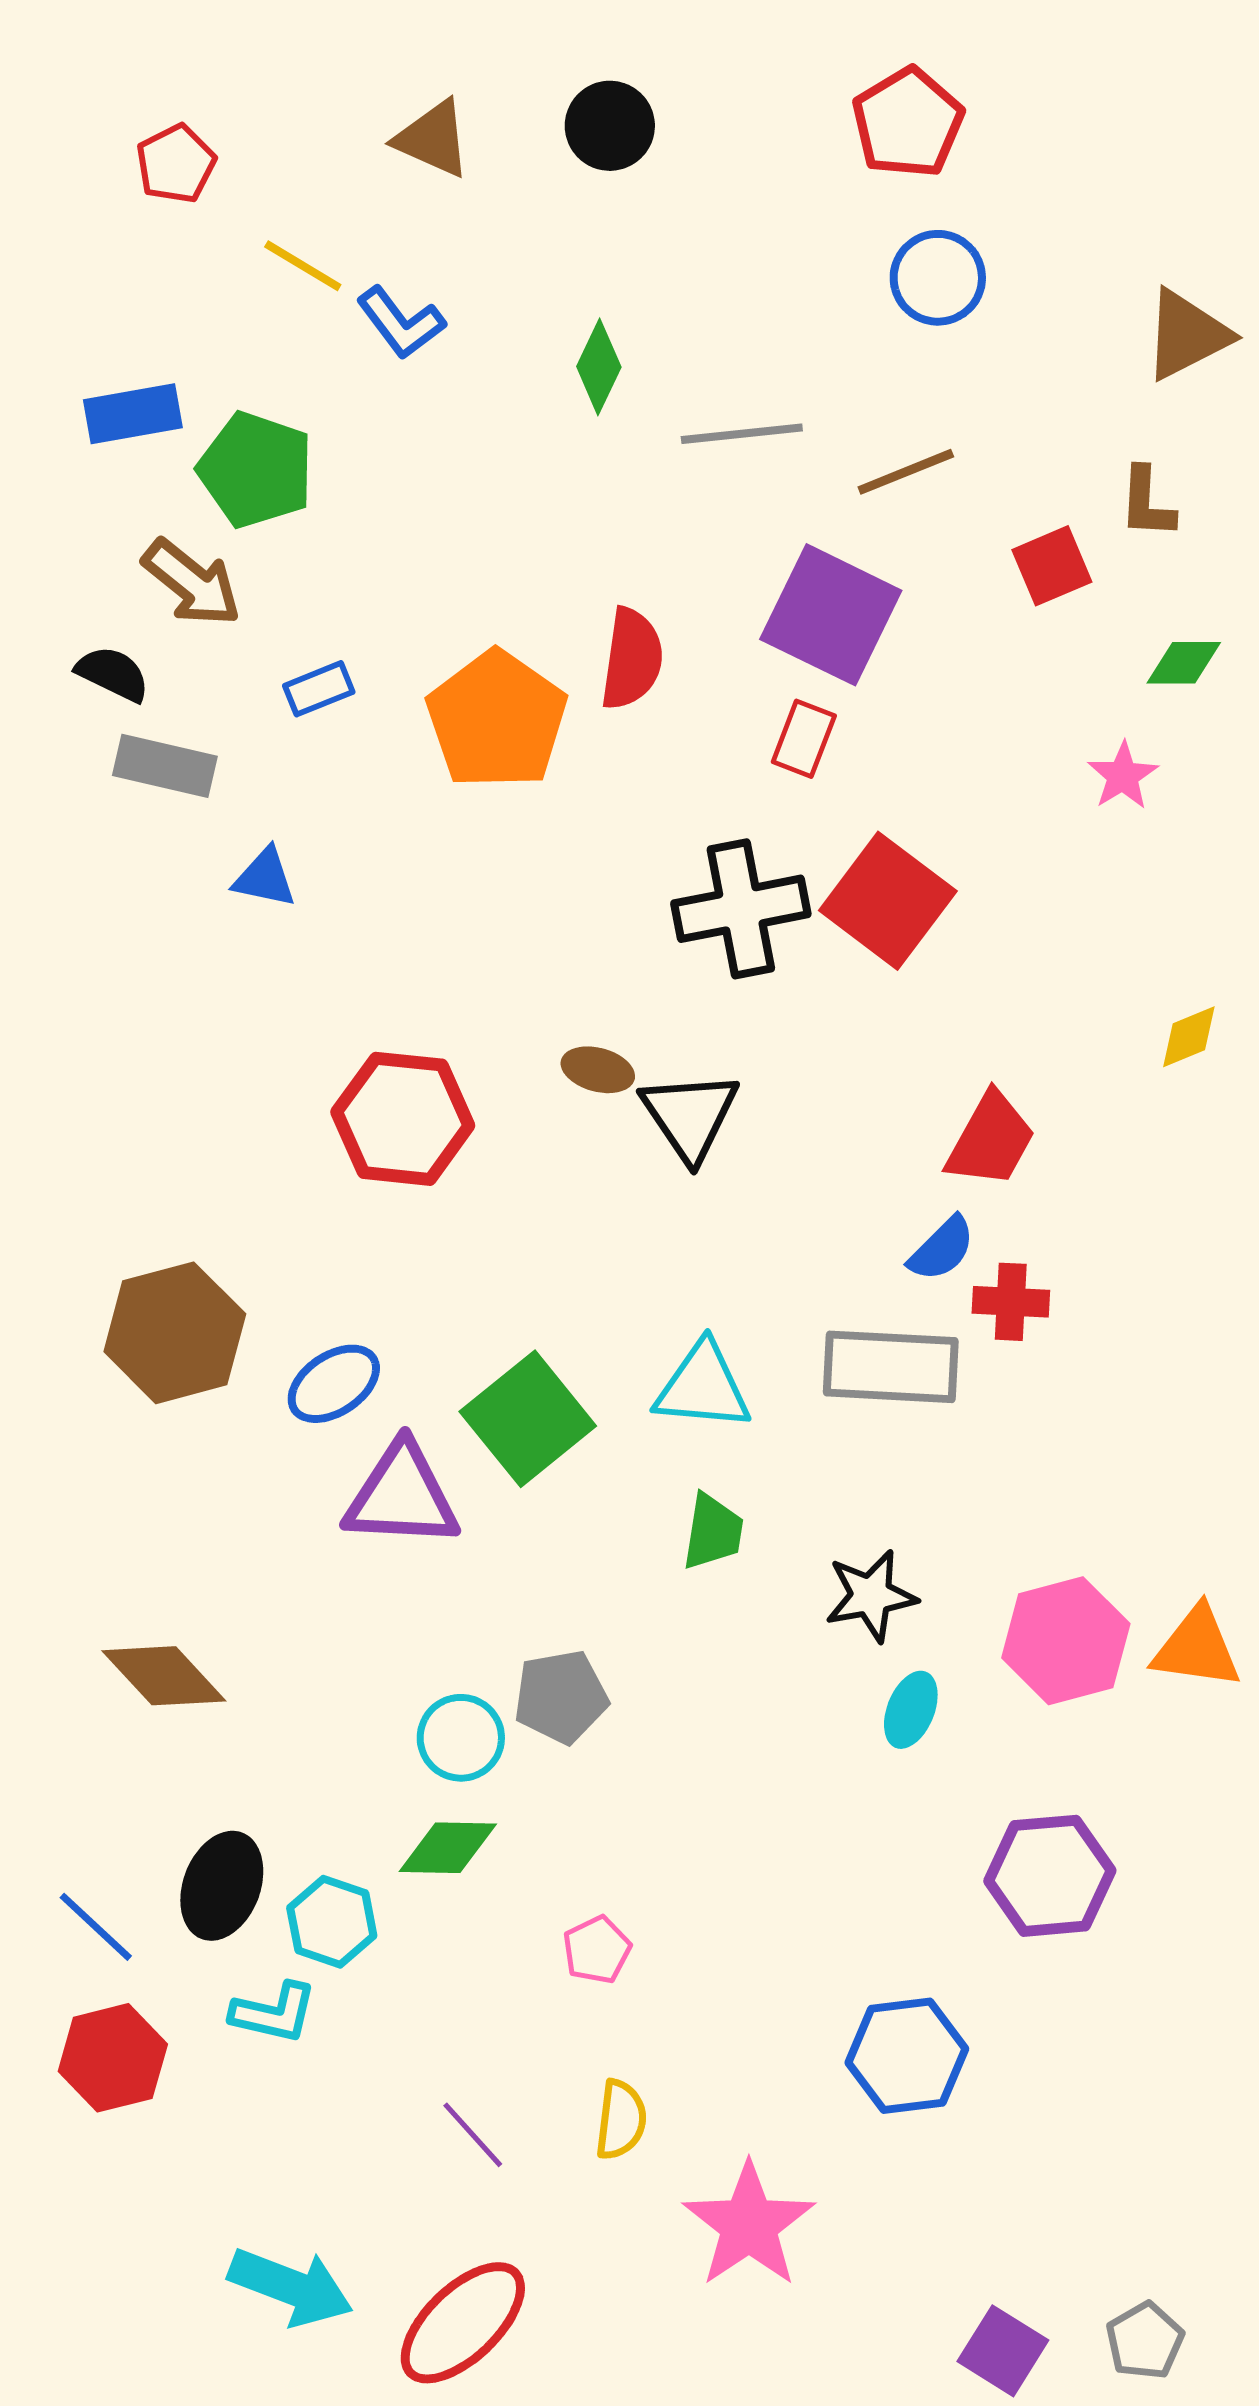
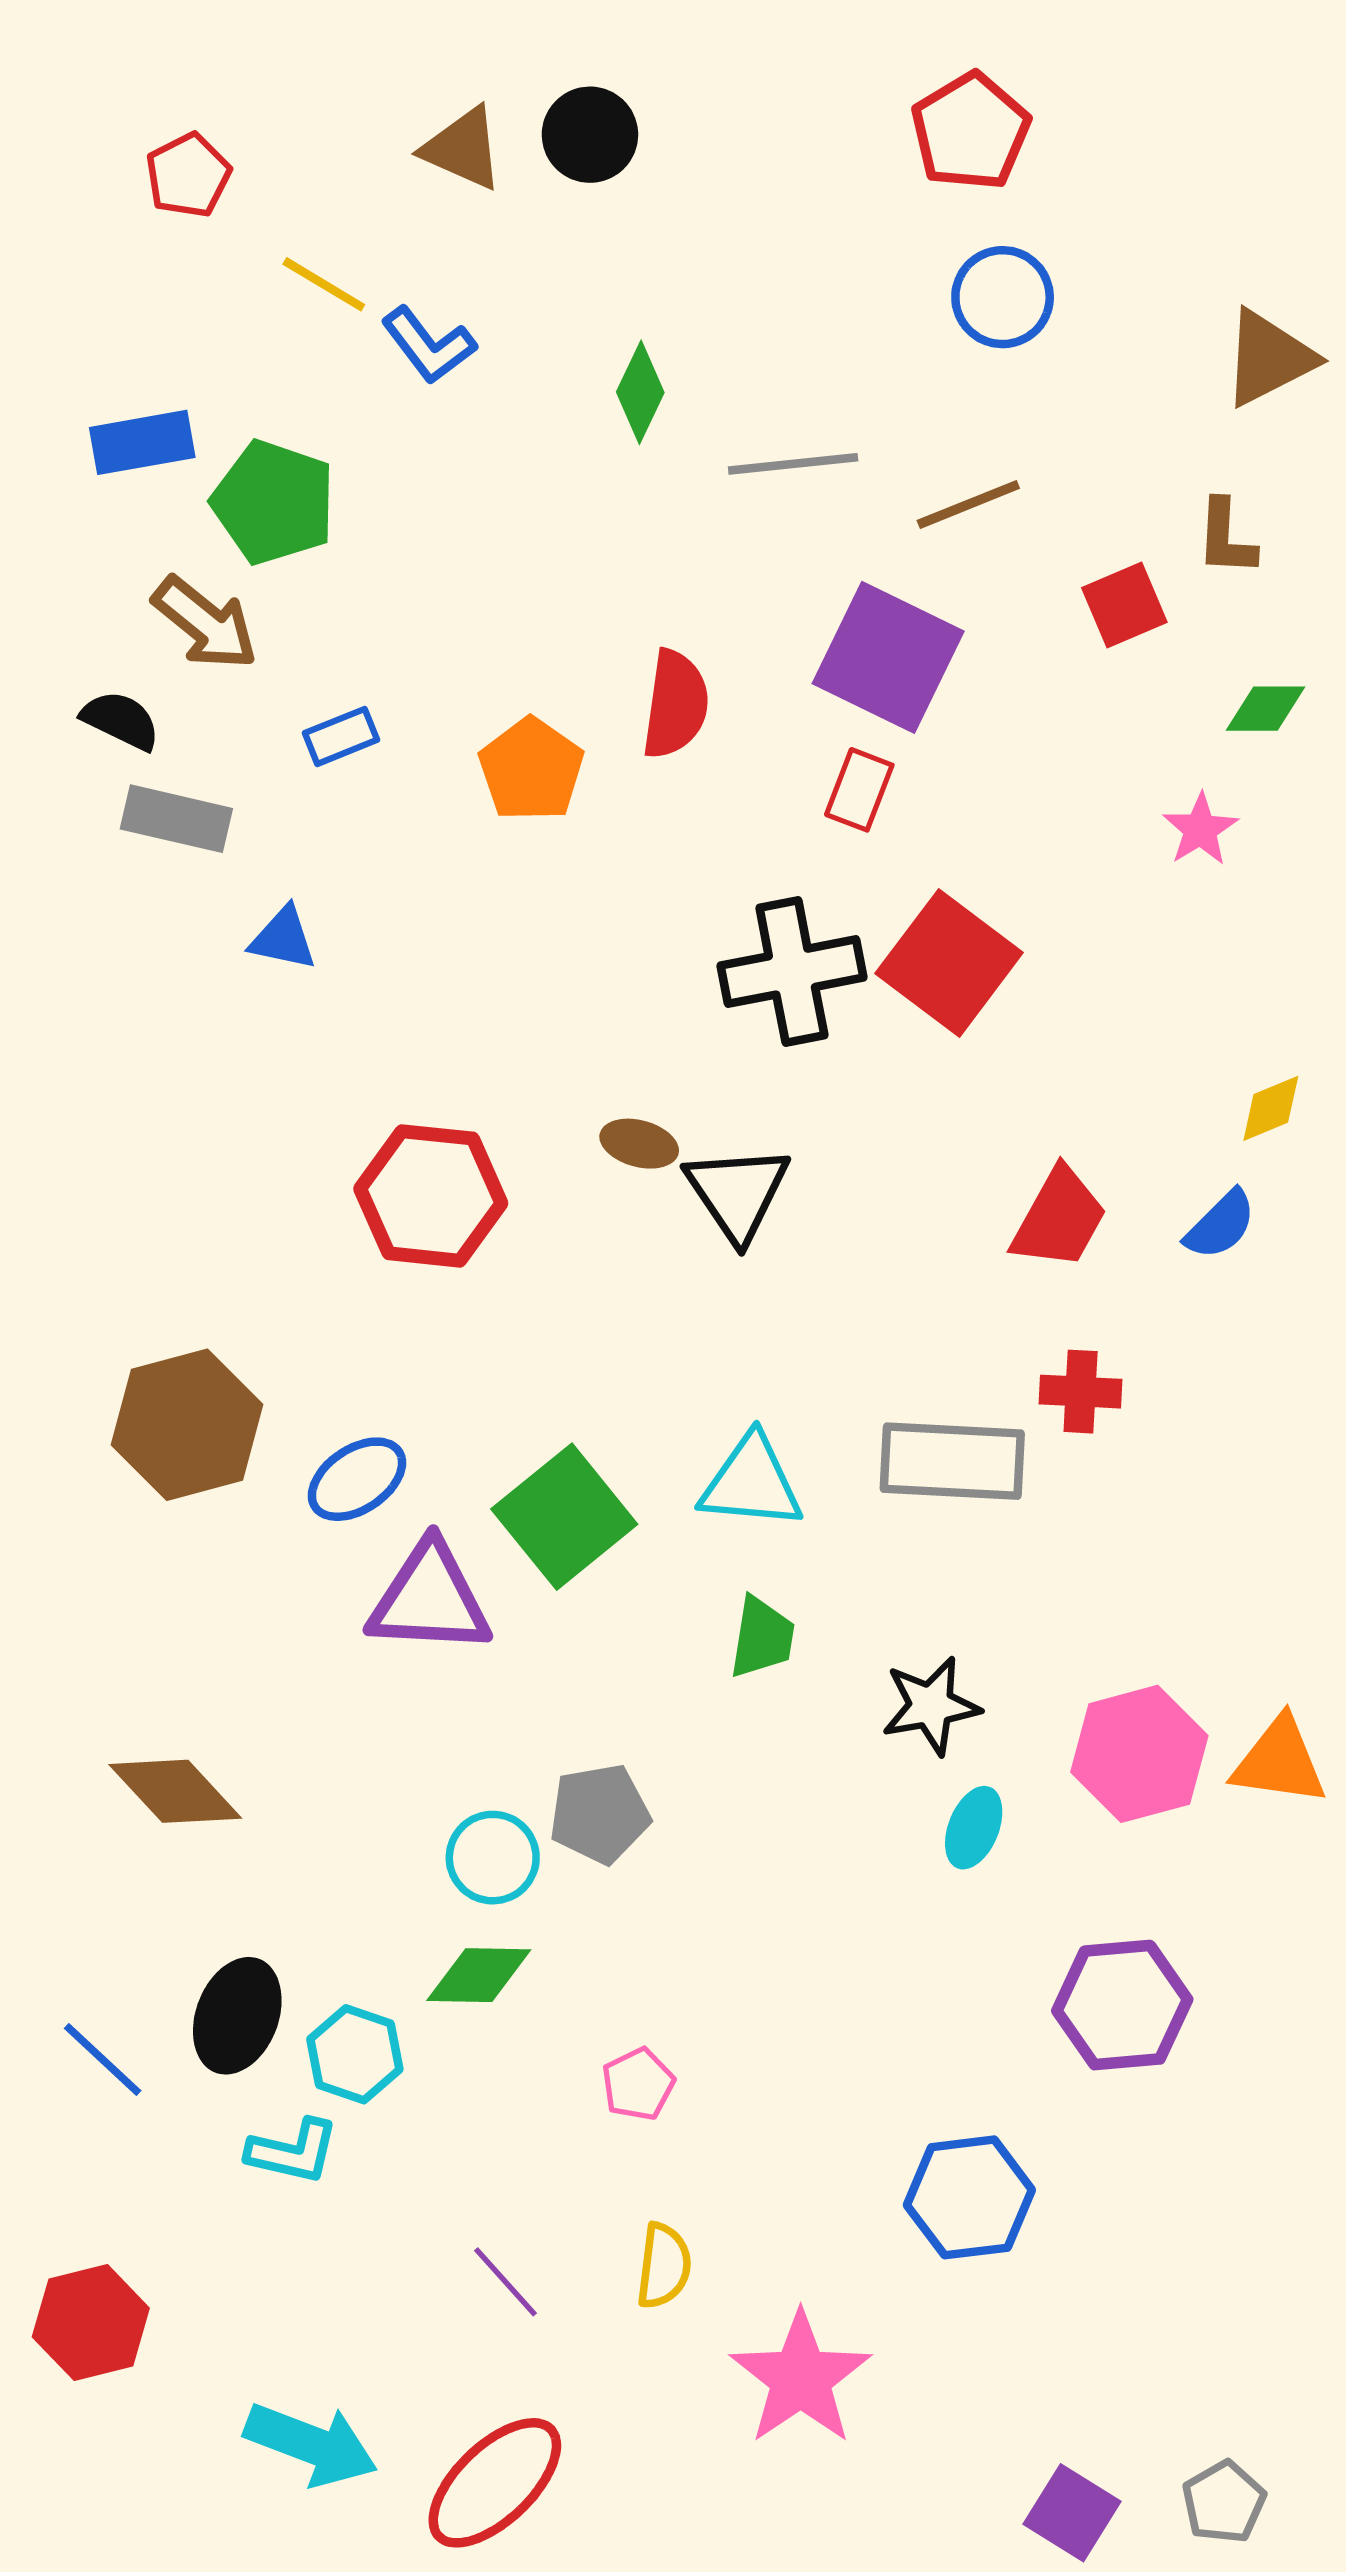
black circle: (610, 126) -> (590, 135), moved
orange pentagon: (497, 720) -> (531, 770), size x0.7
blue semicircle: (942, 1249) -> (1221, 1225), moved
red hexagon: (113, 2058) -> (91, 2323), moved

